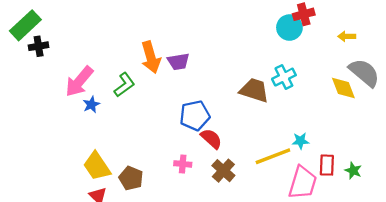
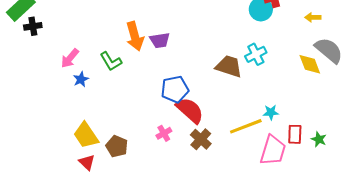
pink arrow: (79, 81) -> (70, 58), size x0.7
green L-shape: (124, 85) -> (111, 61), turned 95
red semicircle: (211, 139) -> (190, 110), size x1.4
pink cross: (183, 164) -> (164, 133), turned -35

